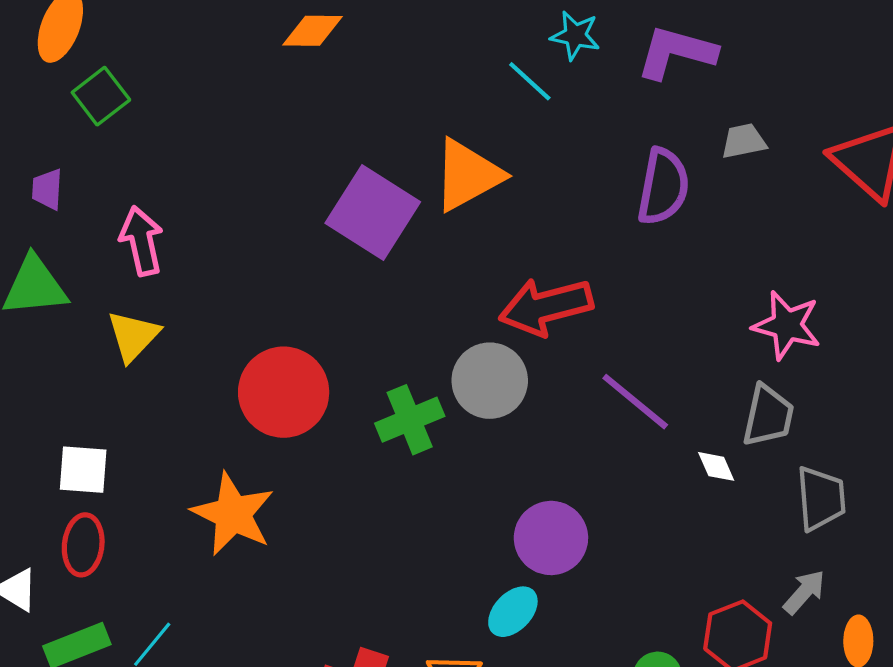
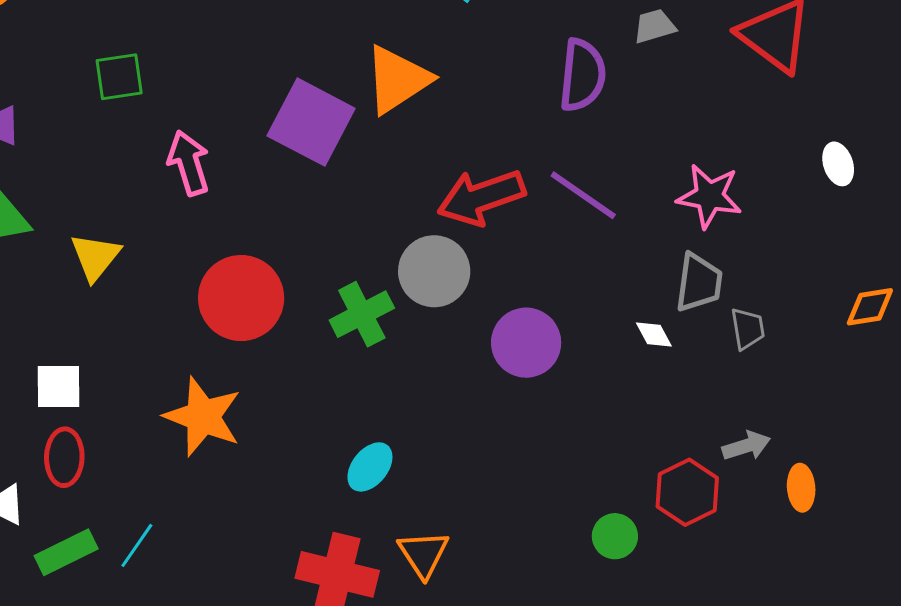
green square: (101, 96) -> (119, 77), moved, turned 34
pink arrow: (141, 241) -> (189, 163), moved
purple line: (635, 402) -> (583, 195), moved
gray trapezoid: (821, 498) -> (748, 329), moved, size x0.7
purple circle: (551, 538) -> (526, 343), moved
gray arrow: (804, 592) -> (746, 446), turned 36
cyan ellipse: (513, 612) -> (370, 467), moved

